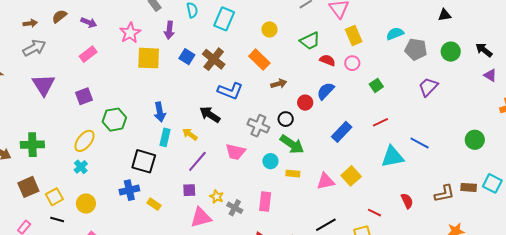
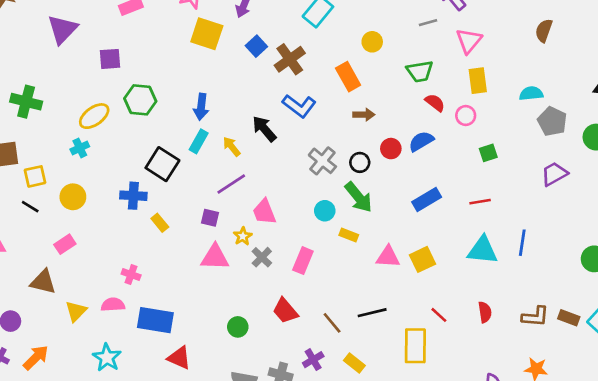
blue line: (420, 143) -> (522, 243), turned 54
pink trapezoid: (235, 152) -> (264, 212), moved, turned 40

